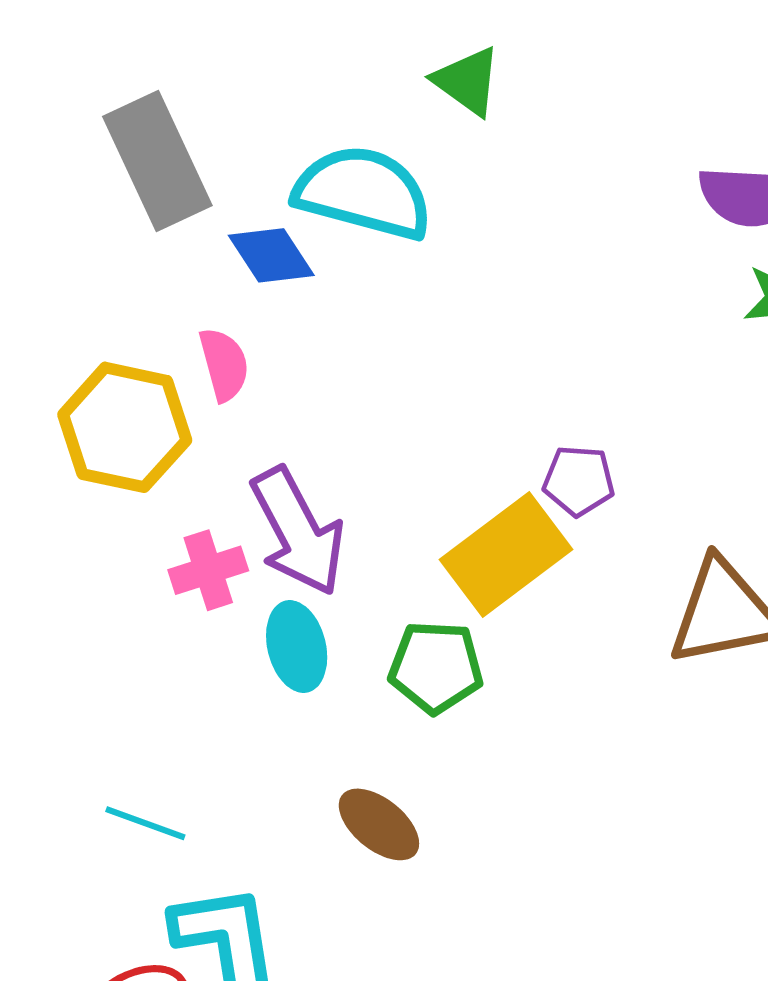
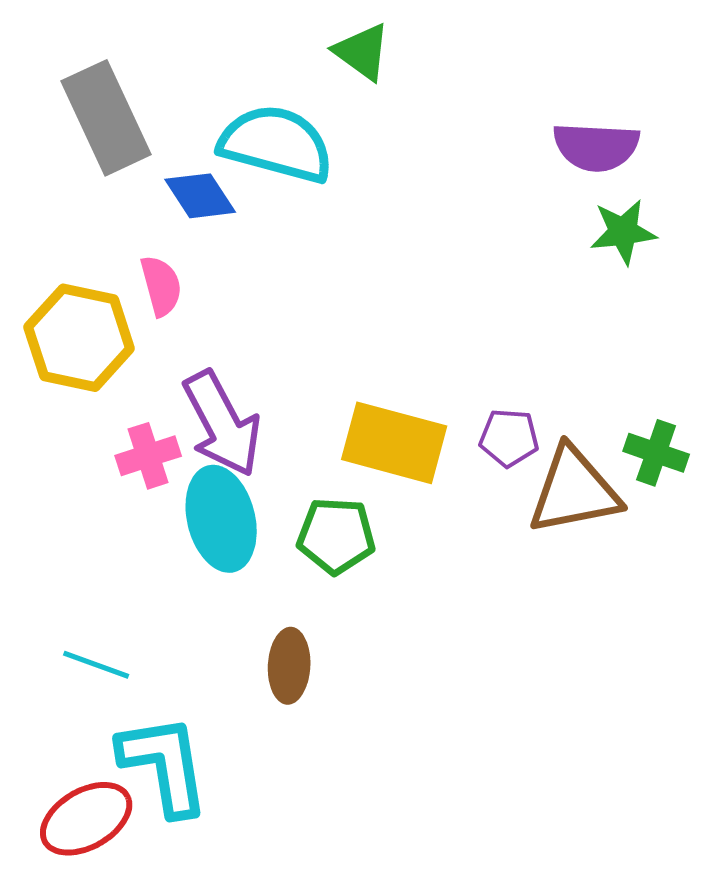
purple pentagon: (579, 481) -> (509, 438), moved
yellow rectangle: (506, 554) -> (394, 443), turned 52
cyan ellipse: (297, 647) -> (221, 519), size x1.4
brown ellipse: (379, 824) -> (289, 666), turned 54

